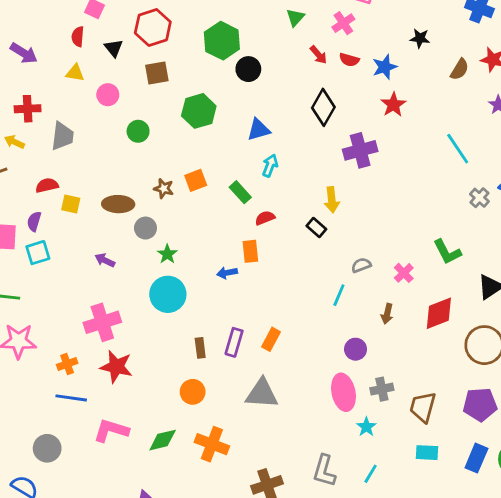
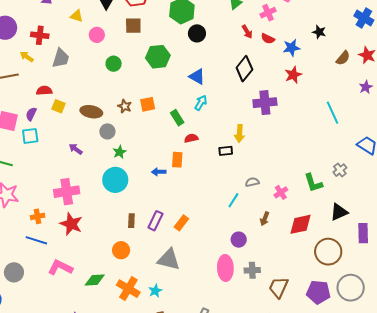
blue triangle: (259, 130) -> (197, 76), turned 36
gray cross: (479, 198) -> (340, 170), moved
black rectangle: (316, 227) -> (226, 151), turned -56
cyan star: (366, 427) -> (155, 291), moved

